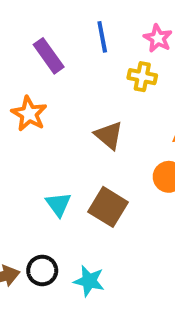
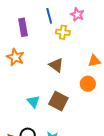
purple rectangle: (49, 56) -> (23, 27), turned 30
yellow cross: (142, 77) -> (63, 32), moved

